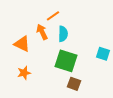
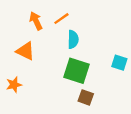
orange arrow: (42, 32) -> (36, 21), moved
orange star: (24, 73) -> (14, 85), moved

